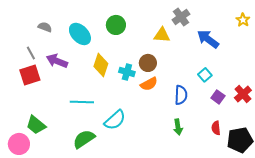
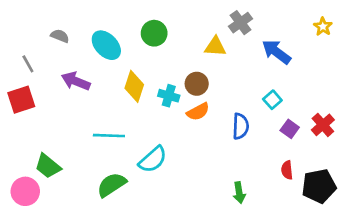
gray line: (31, 53) -> (28, 64), moved
red square: (30, 75) -> (21, 100), moved
green arrow: (178, 127) -> (239, 193), moved

